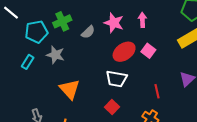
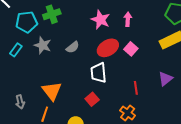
gray semicircle: (88, 32) -> (73, 47), moved
white trapezoid: (116, 79) -> (99, 73), turned 70
orange triangle: (70, 89) -> (52, 91), moved

